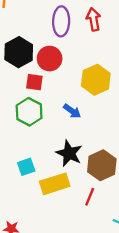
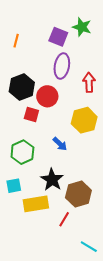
red arrow: (94, 19) -> (89, 82), moved
green hexagon: (29, 112) -> (22, 152), moved

